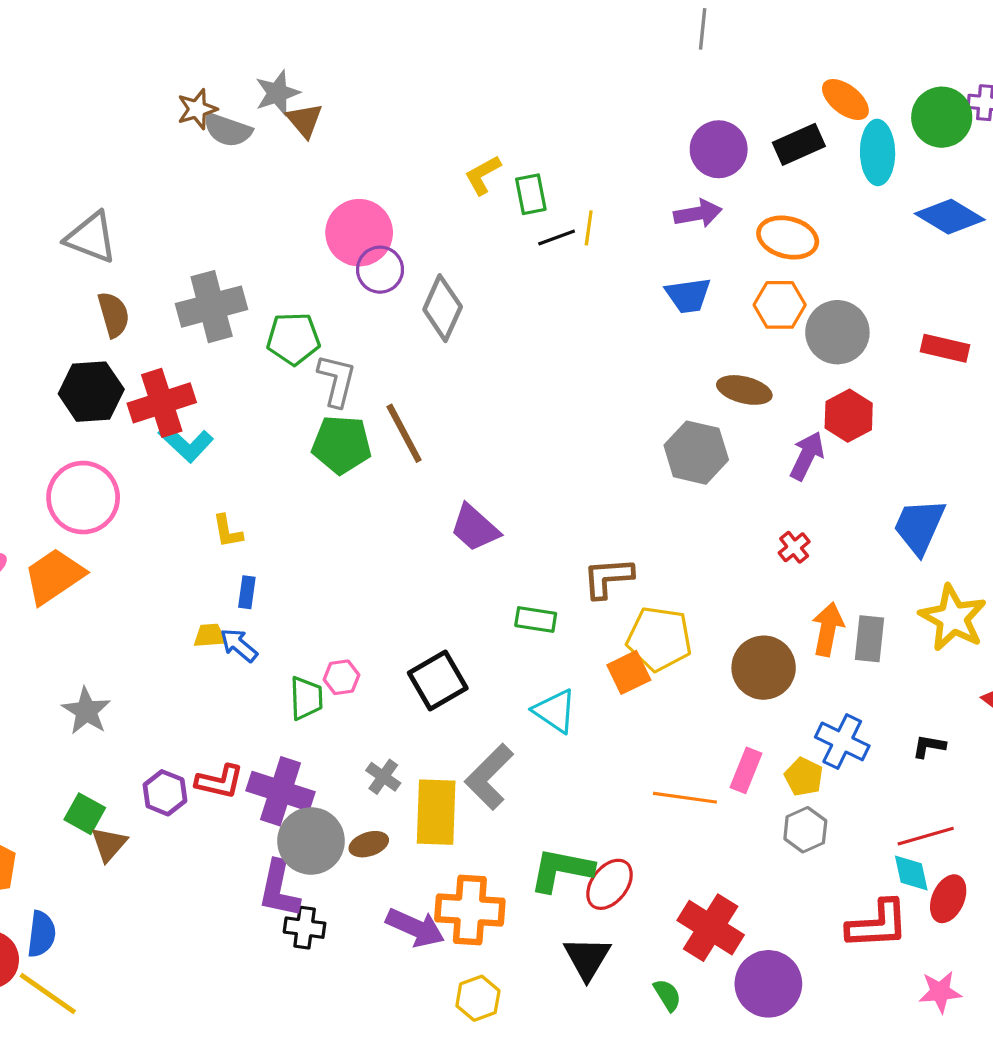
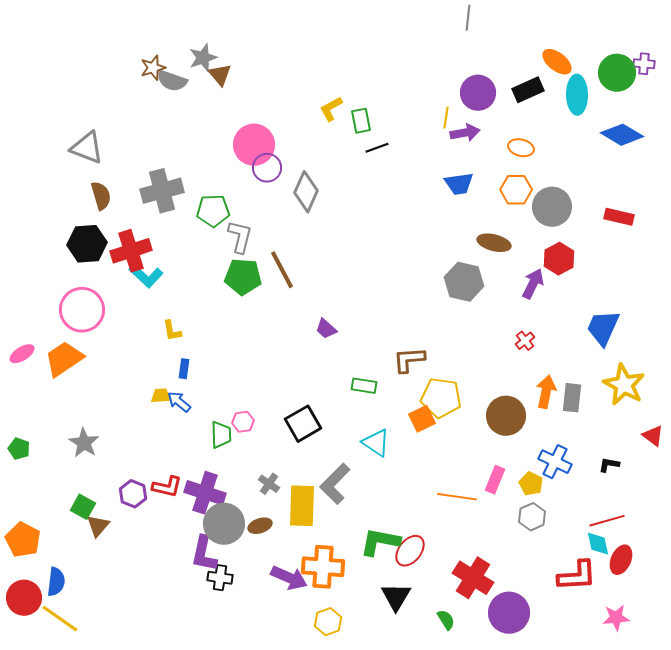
yellow line: (589, 228) -> (446, 118), moved
orange ellipse: (788, 238) -> (521, 148), size x0.7
purple trapezoid: (475, 528) -> (326, 329), size x0.7

